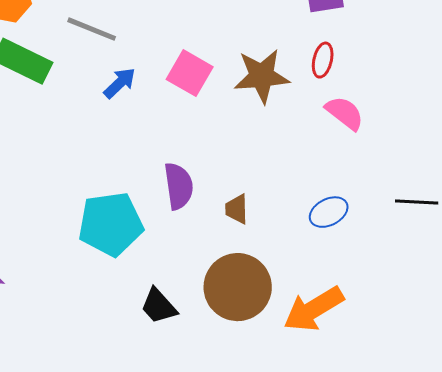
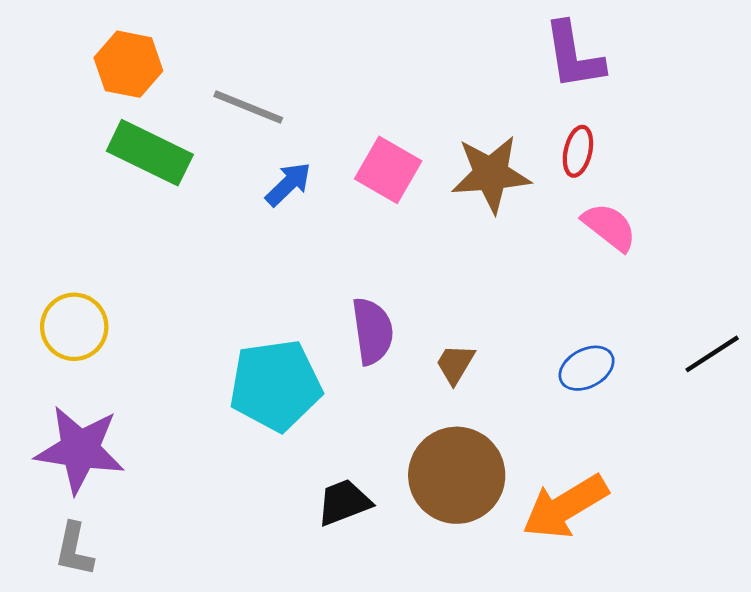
black line: (417, 202) -> (712, 354), turned -36
brown trapezoid: (237, 209) -> (455, 364), turned 32
black trapezoid: (159, 306) -> (344, 502), turned 111

